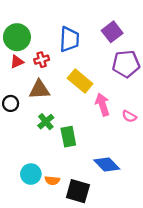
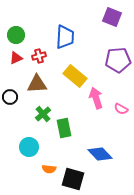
purple square: (112, 32) -> (112, 17), moved, turned -30
green circle: (17, 37) -> (16, 35), size x0.7
cyan circle: (31, 174) -> (29, 147), moved

